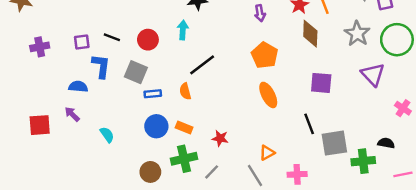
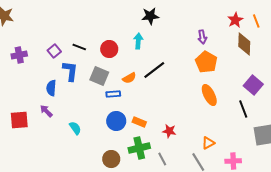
purple arrow: (260, 13) -> (202, 37), moved
purple square: (82, 42) -> (54, 51), turned -32
purple square: (321, 83) -> (253, 85), turned 36
blue semicircle: (78, 87) -> (51, 88), turned -91
orange semicircle: (185, 91) -> (129, 78), moved, turned -104
black line: (309, 124) -> (243, 109), moved
gray line: (212, 172) -> (162, 159), turned -72

